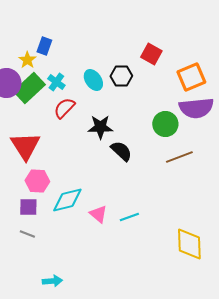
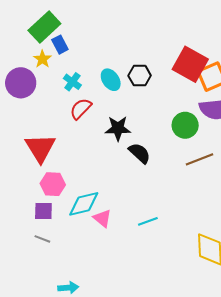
blue rectangle: (44, 46) -> (60, 45), turned -48
red square: (151, 54) -> (190, 64), moved, size x1.6
green rectangle: (29, 88) -> (44, 27), moved
pink triangle: (98, 214) -> (102, 218), moved

